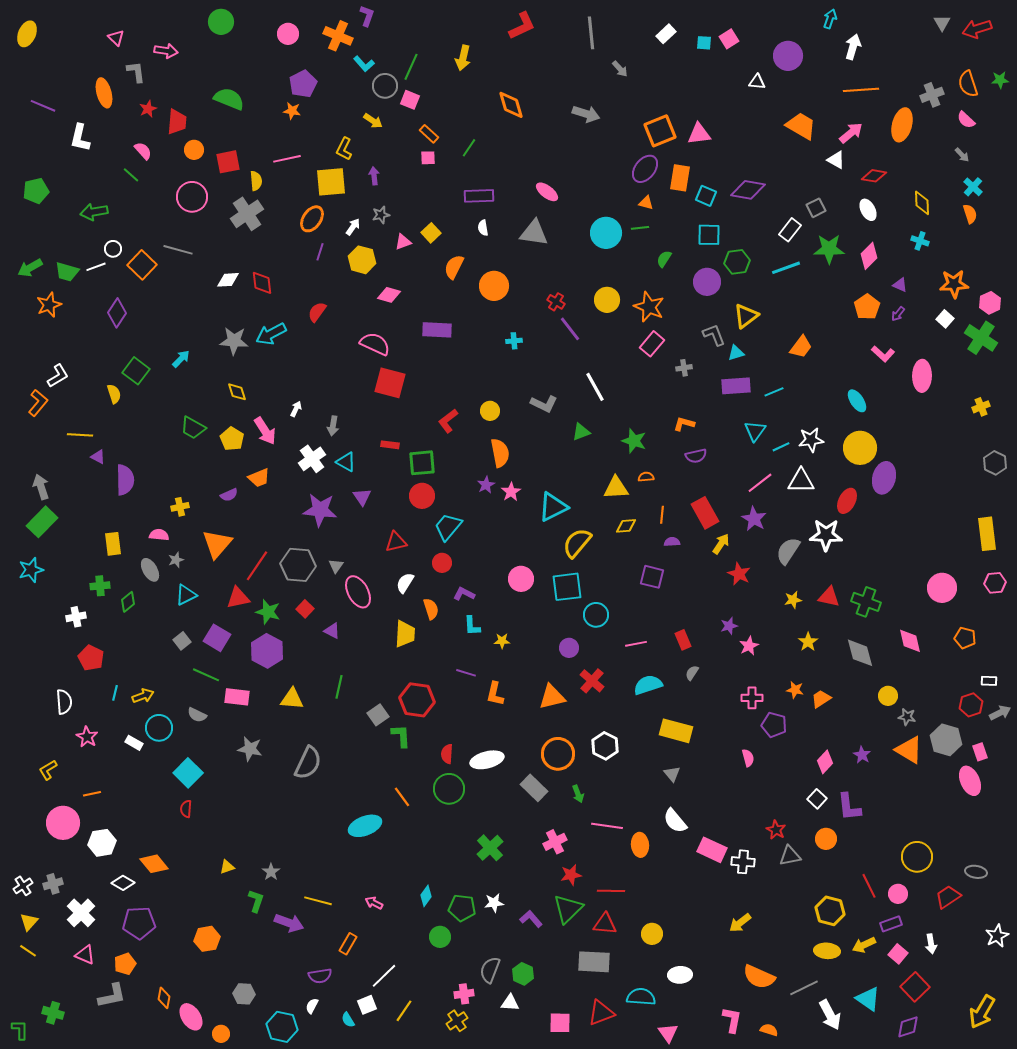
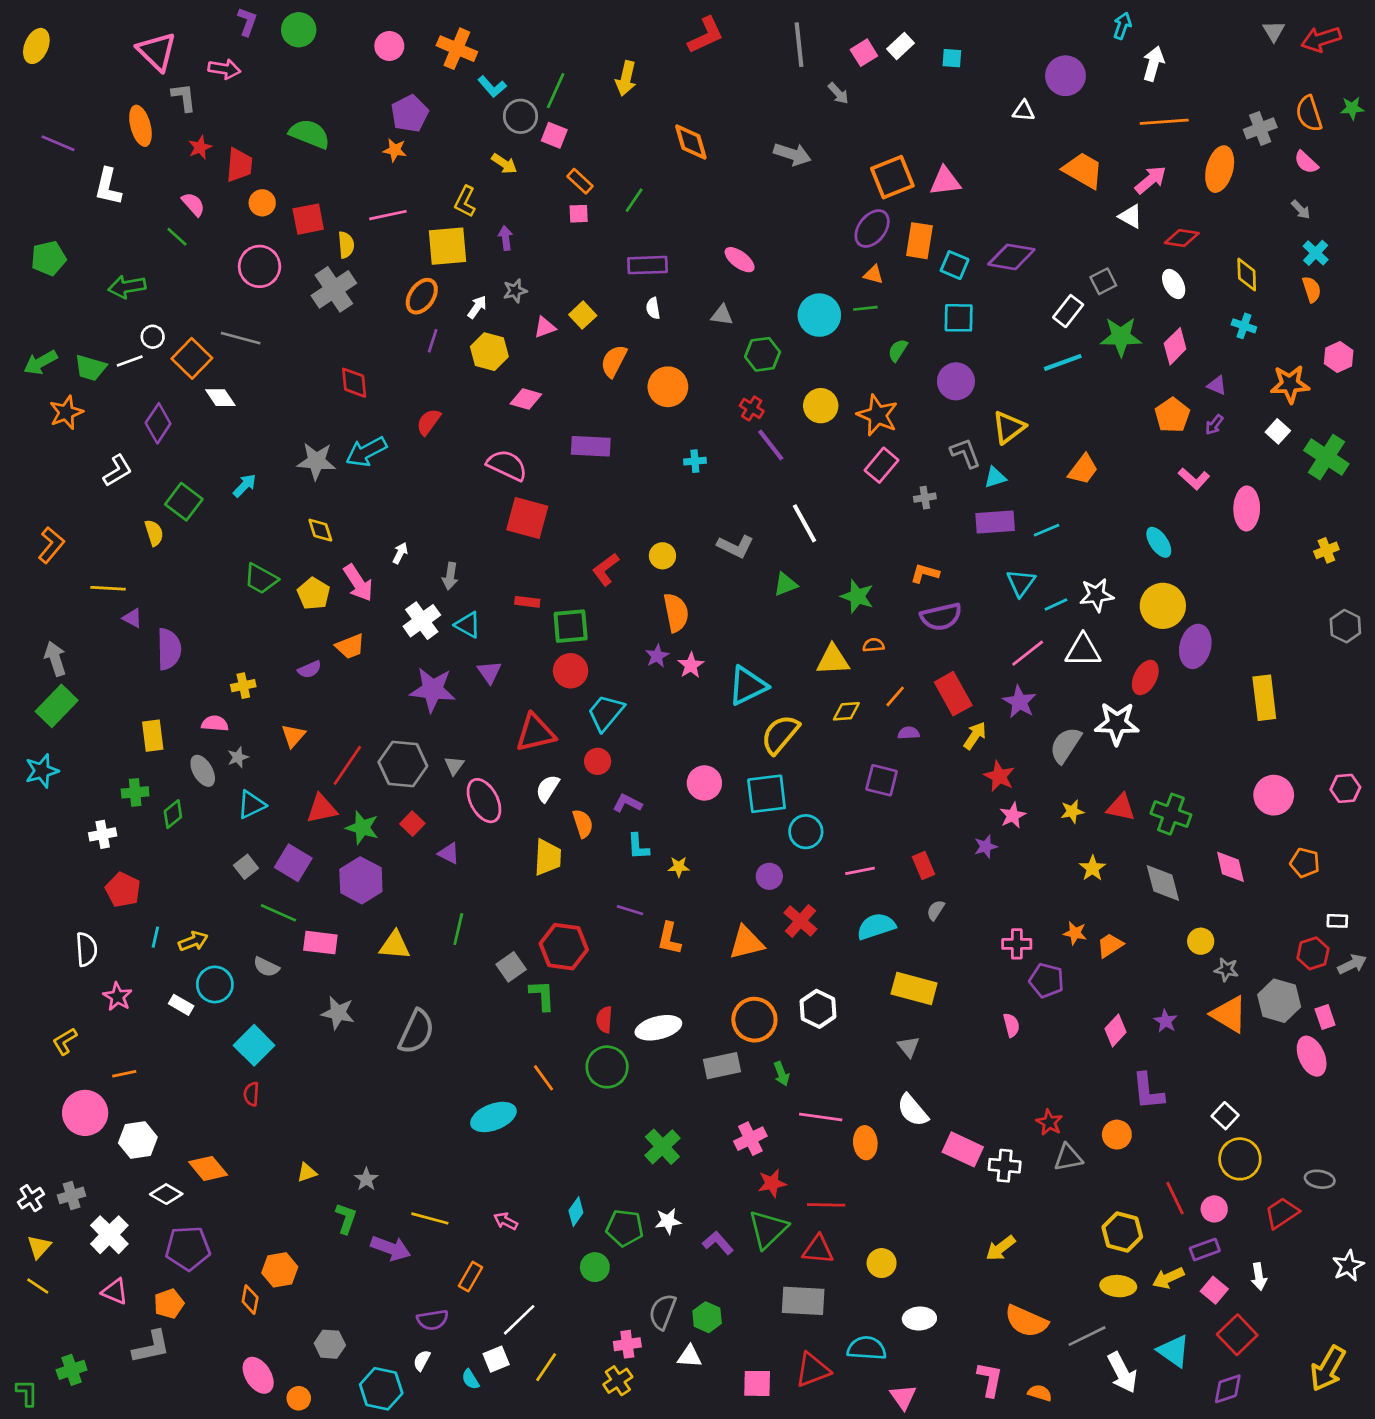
purple L-shape: (367, 16) -> (247, 22), moved
pink triangle: (116, 38) -> (157, 51), size x1.8
pink square: (729, 39) -> (864, 53), moved
gray triangle: (534, 233) -> (722, 315), size x0.6
green hexagon: (737, 262) -> (763, 354), moved
white diamond: (228, 280) -> (220, 398), moved, turned 60
pink hexagon: (990, 303) -> (1339, 357), moved
white L-shape: (58, 376) -> (118, 471), moved
purple semicircle: (696, 456) -> (941, 617), size x1.4
orange line: (662, 515) -> (895, 696), turned 36
yellow rectangle: (987, 534) -> (1264, 698), moved
red triangle: (396, 542) -> (535, 733), size x1.4
orange triangle: (217, 544) -> (293, 736), size x0.6
pink star: (749, 646) -> (1013, 815), moved
gray rectangle: (534, 788) -> (722, 1066), turned -56
white square: (817, 799) -> (1225, 1116), moved
orange diamond: (164, 998) -> (250, 1300), moved
green cross: (53, 1013) -> (72, 1370), turned -35

